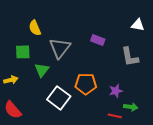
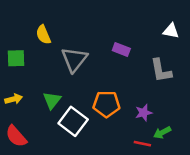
green square: (23, 52) -> (16, 58), moved
green triangle: (42, 70) -> (52, 100), moved
green arrow: (131, 107) -> (162, 132), turned 144

